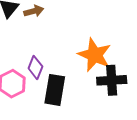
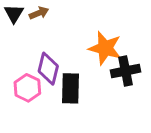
purple diamond: (35, 67) -> (48, 69), size x1.4

